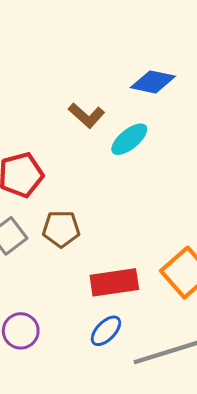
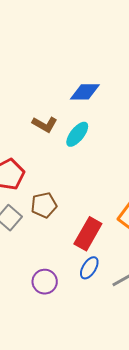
red rectangle: (114, 282) -> (88, 234), turned -40
purple circle: (21, 331) -> (45, 282), moved

